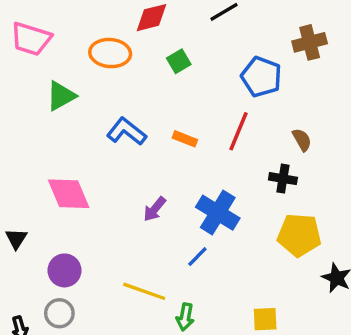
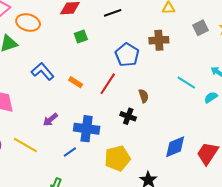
orange ellipse: (110, 53) -> (28, 23), moved
blue cross: (218, 213) -> (87, 129), turned -35
yellow pentagon: (299, 235) -> (117, 158), moved, turned -30
yellow line: (144, 291) -> (25, 145), moved

